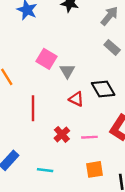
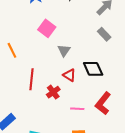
pink square: (46, 59) -> (47, 28), moved
red cross: (62, 134) -> (53, 92), moved

